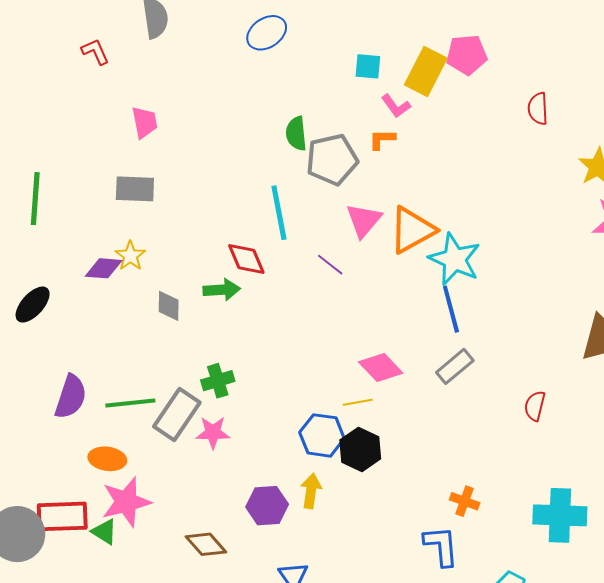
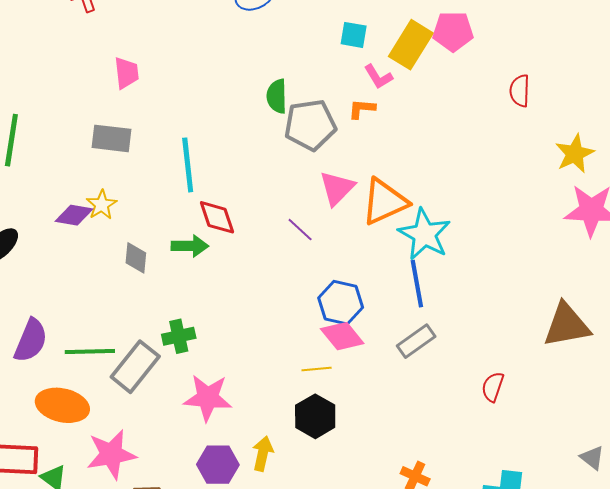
cyan line: (279, 213) -> (188, 165), moved
pink star: (213, 432) -> (208, 398), moved, size x1.4
blue hexagon: (322, 435) -> (341, 303), moved
orange ellipse: (107, 459) -> (62, 405), size x1.4
pink star: (126, 502) -> (111, 454), moved

